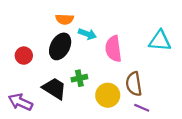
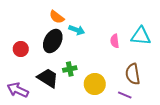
orange semicircle: (65, 19) -> (57, 17), turned 35
pink semicircle: (113, 49) -> (115, 41), moved, size x0.6
brown semicircle: (134, 84) -> (133, 74), moved

